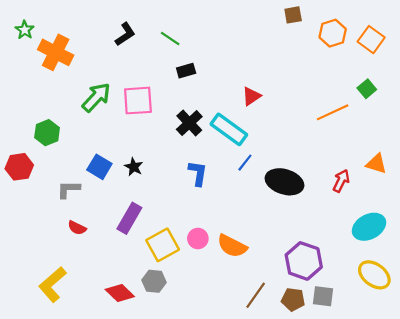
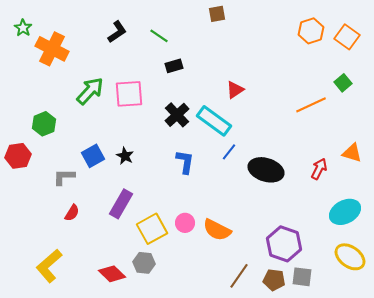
brown square: (293, 15) -> (217, 14), moved
blue square: (99, 167) -> (93, 156), turned 30
red semicircle: (77, 228) -> (72, 213), turned -84

